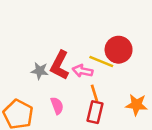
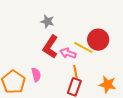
gray star: (40, 71) -> (47, 21), moved
pink semicircle: (57, 106) -> (36, 75), moved

